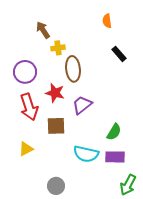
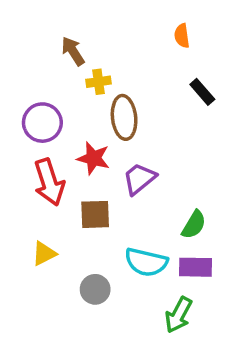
green arrow: (128, 185) -> (179, 315), moved
gray circle: (56, 186) -> (95, 289), moved

